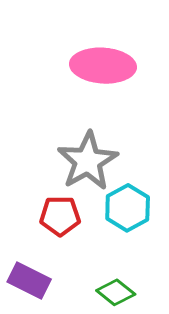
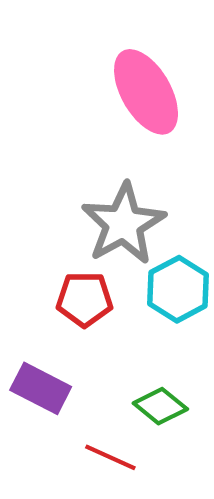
pink ellipse: (103, 66) -> (146, 92), turned 56

